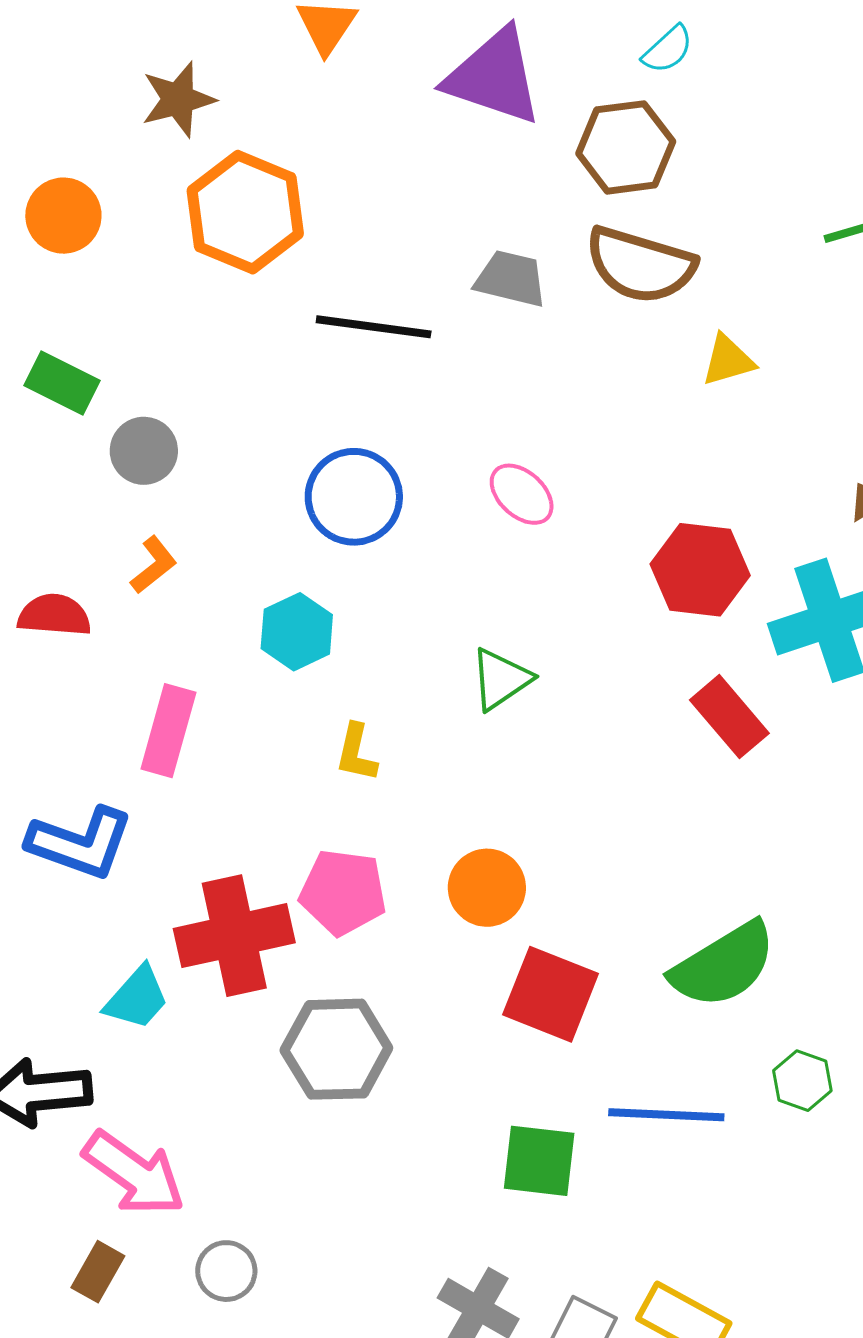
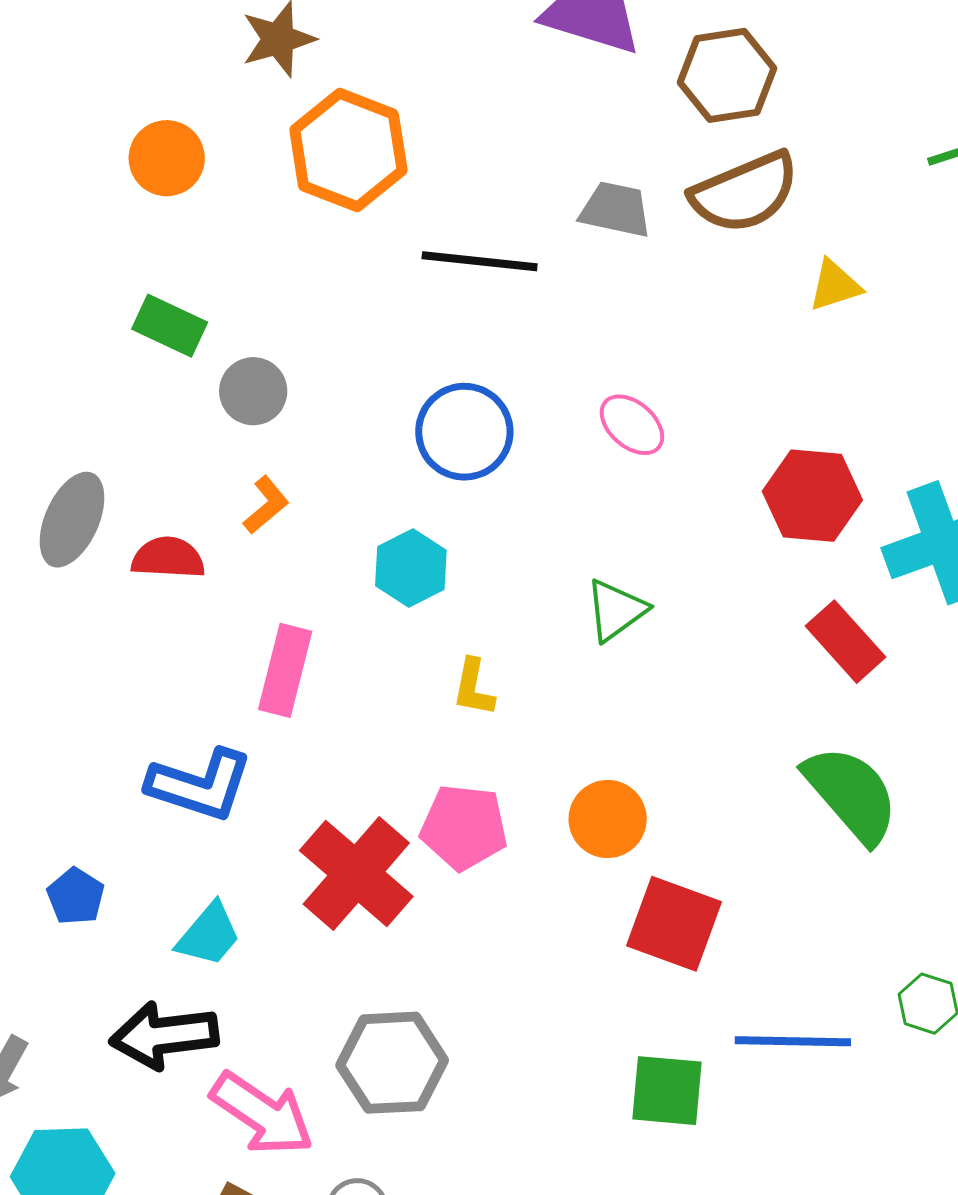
brown semicircle: (640, 265) -> (745, 192), turned -38
red cross: (234, 936) -> (356, 873), turned -35
green semicircle: (723, 965) -> (851, 794), moved, turned -98
cyan trapezoid: (137, 998) -> (209, 935), moved
gray hexagon: (336, 1049) -> (392, 1063), moved

